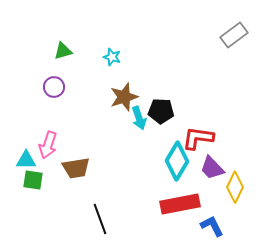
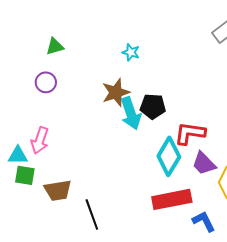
cyan star: (112, 57) -> (131, 52), moved
cyan arrow: (139, 118) -> (131, 113), size x1.4
brown trapezoid: (76, 168) -> (58, 190), moved

